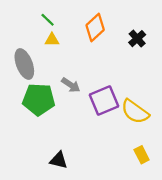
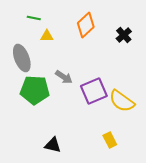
green line: (48, 20) -> (34, 18), moved, turned -32
yellow rectangle: (142, 155) -> (110, 140), moved

